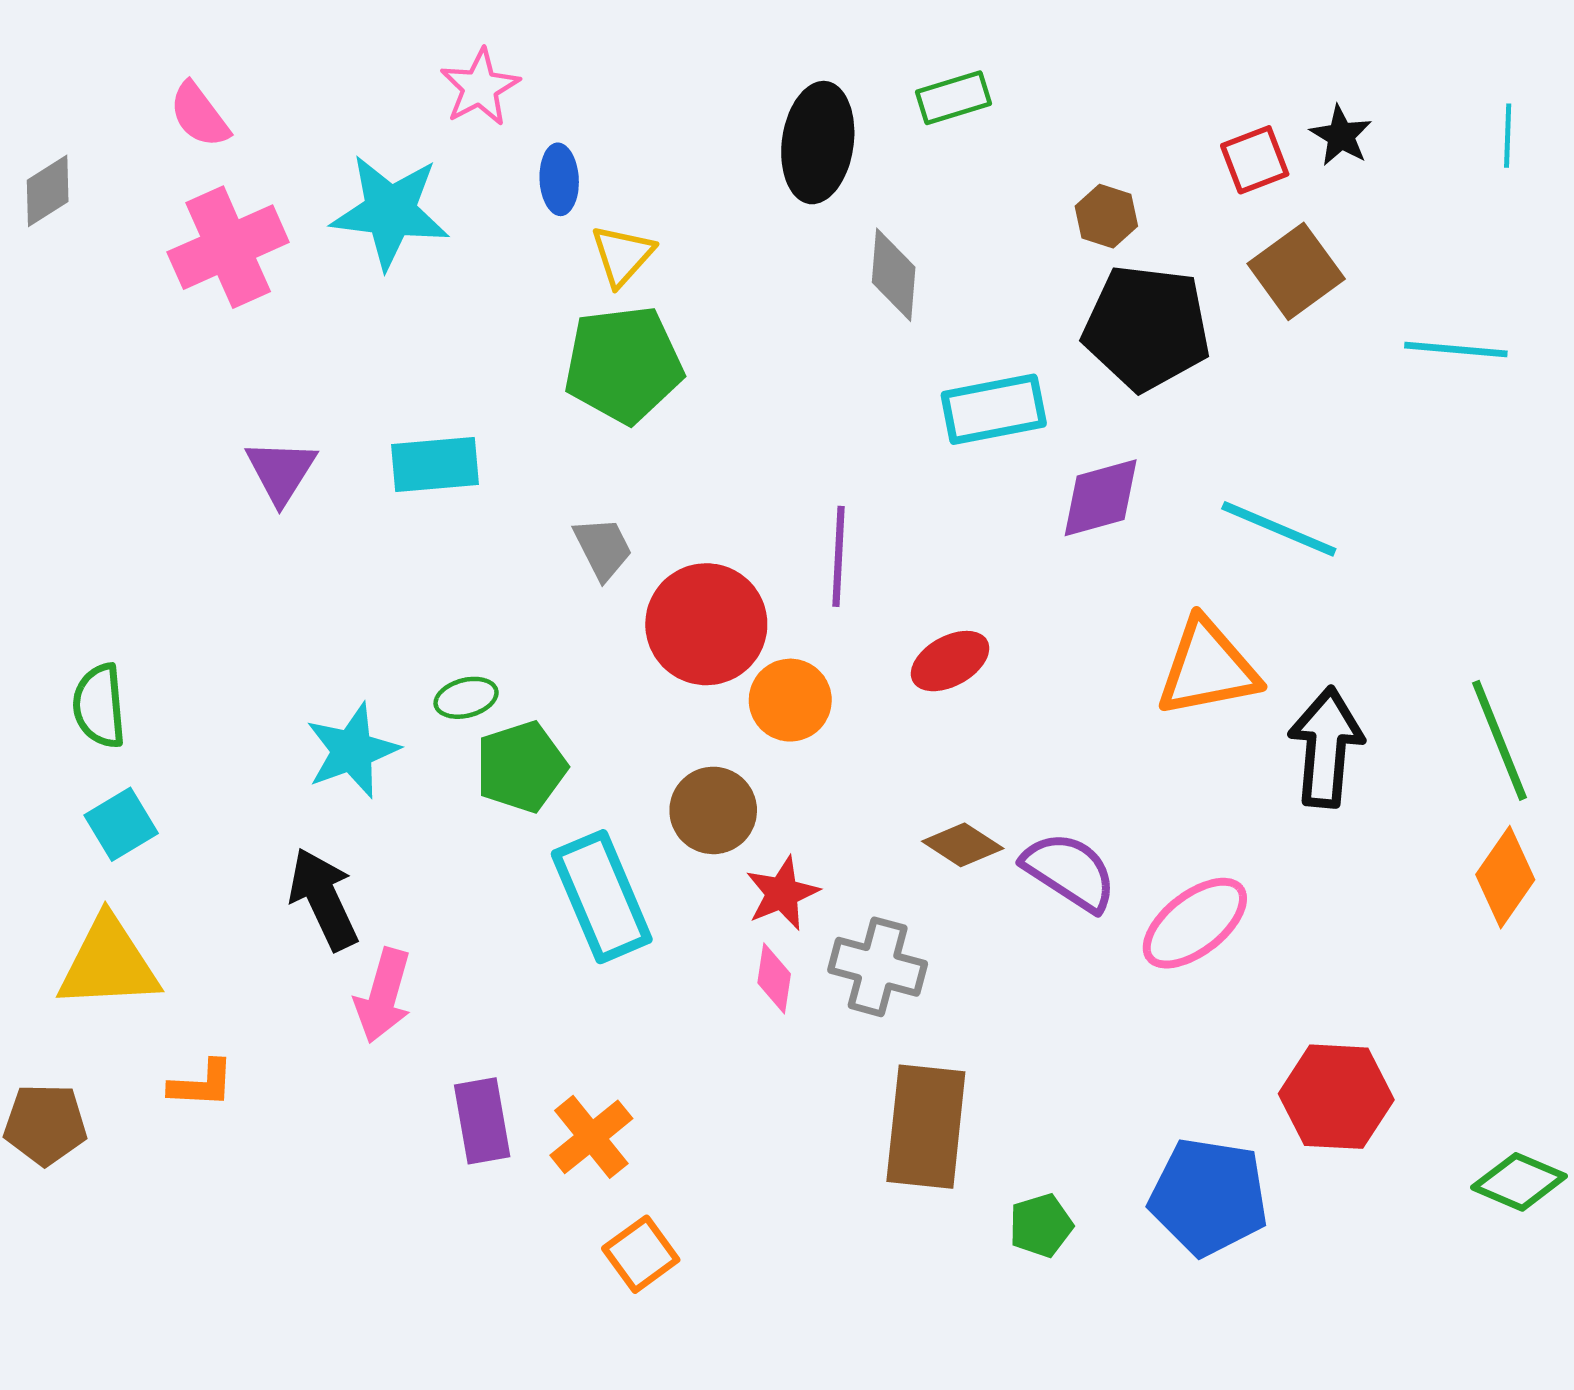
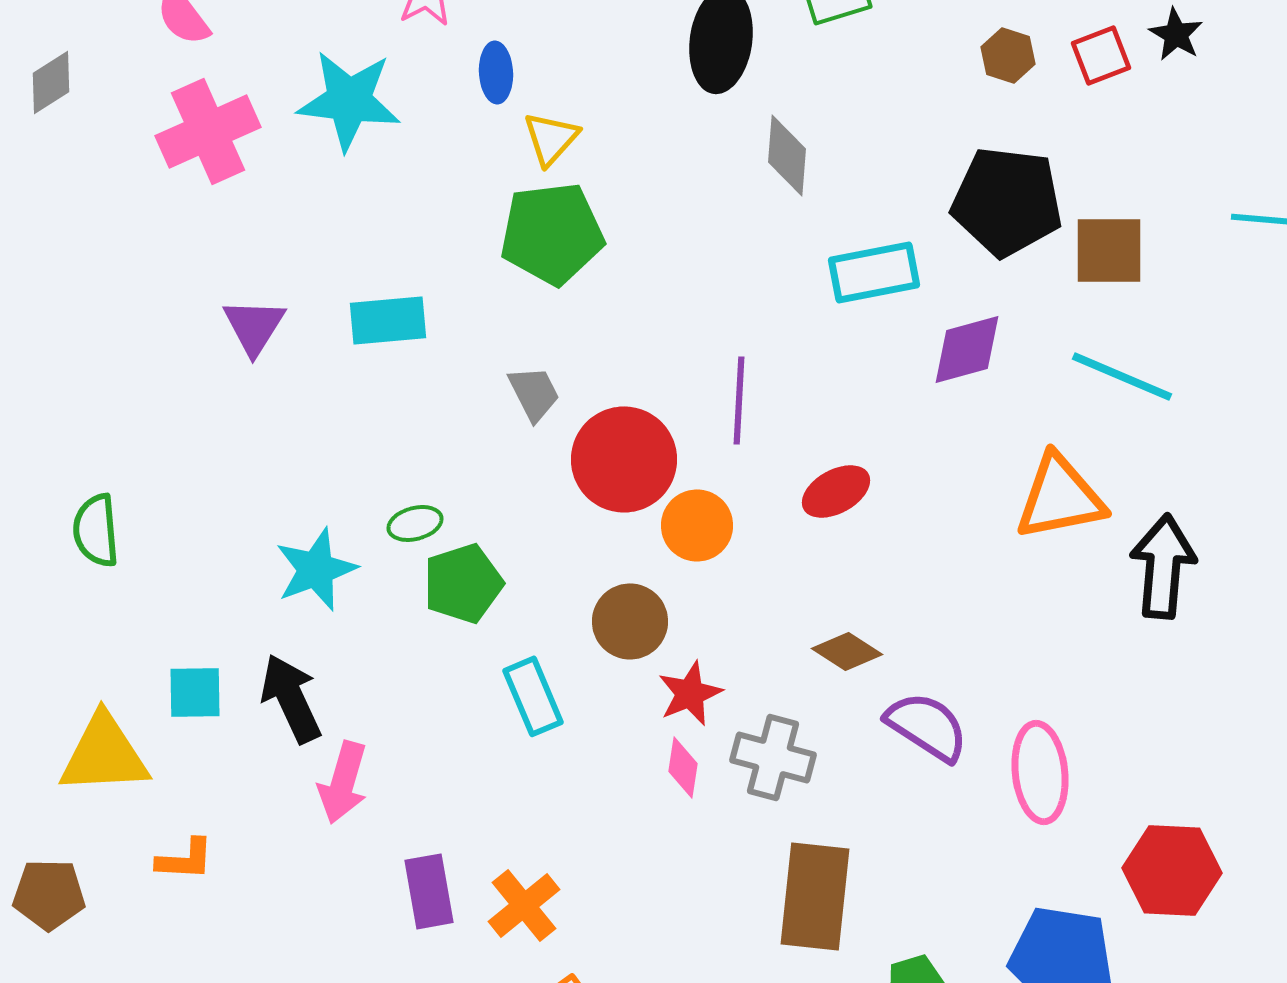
brown hexagon: (1106, 216) -> (1008, 55), moved
brown square: (1296, 271) -> (1109, 250), moved, turned 36
cyan square: (121, 824) -> (195, 692), moved, turned 30
purple semicircle: (1070, 871) -> (927, 726), moved
cyan rectangle: (602, 897) -> (533, 696), size x0.7
pink ellipse: (1195, 923) -> (1040, 772), moved, turned -58

